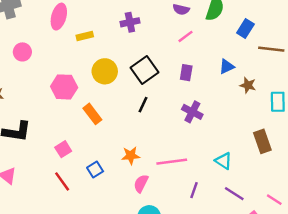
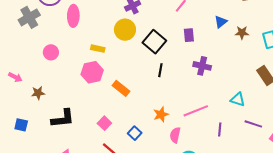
yellow rectangle: (85, 36) -> (98, 49), moved, turned 40
yellow circle: (105, 71) -> (125, 30), moved

